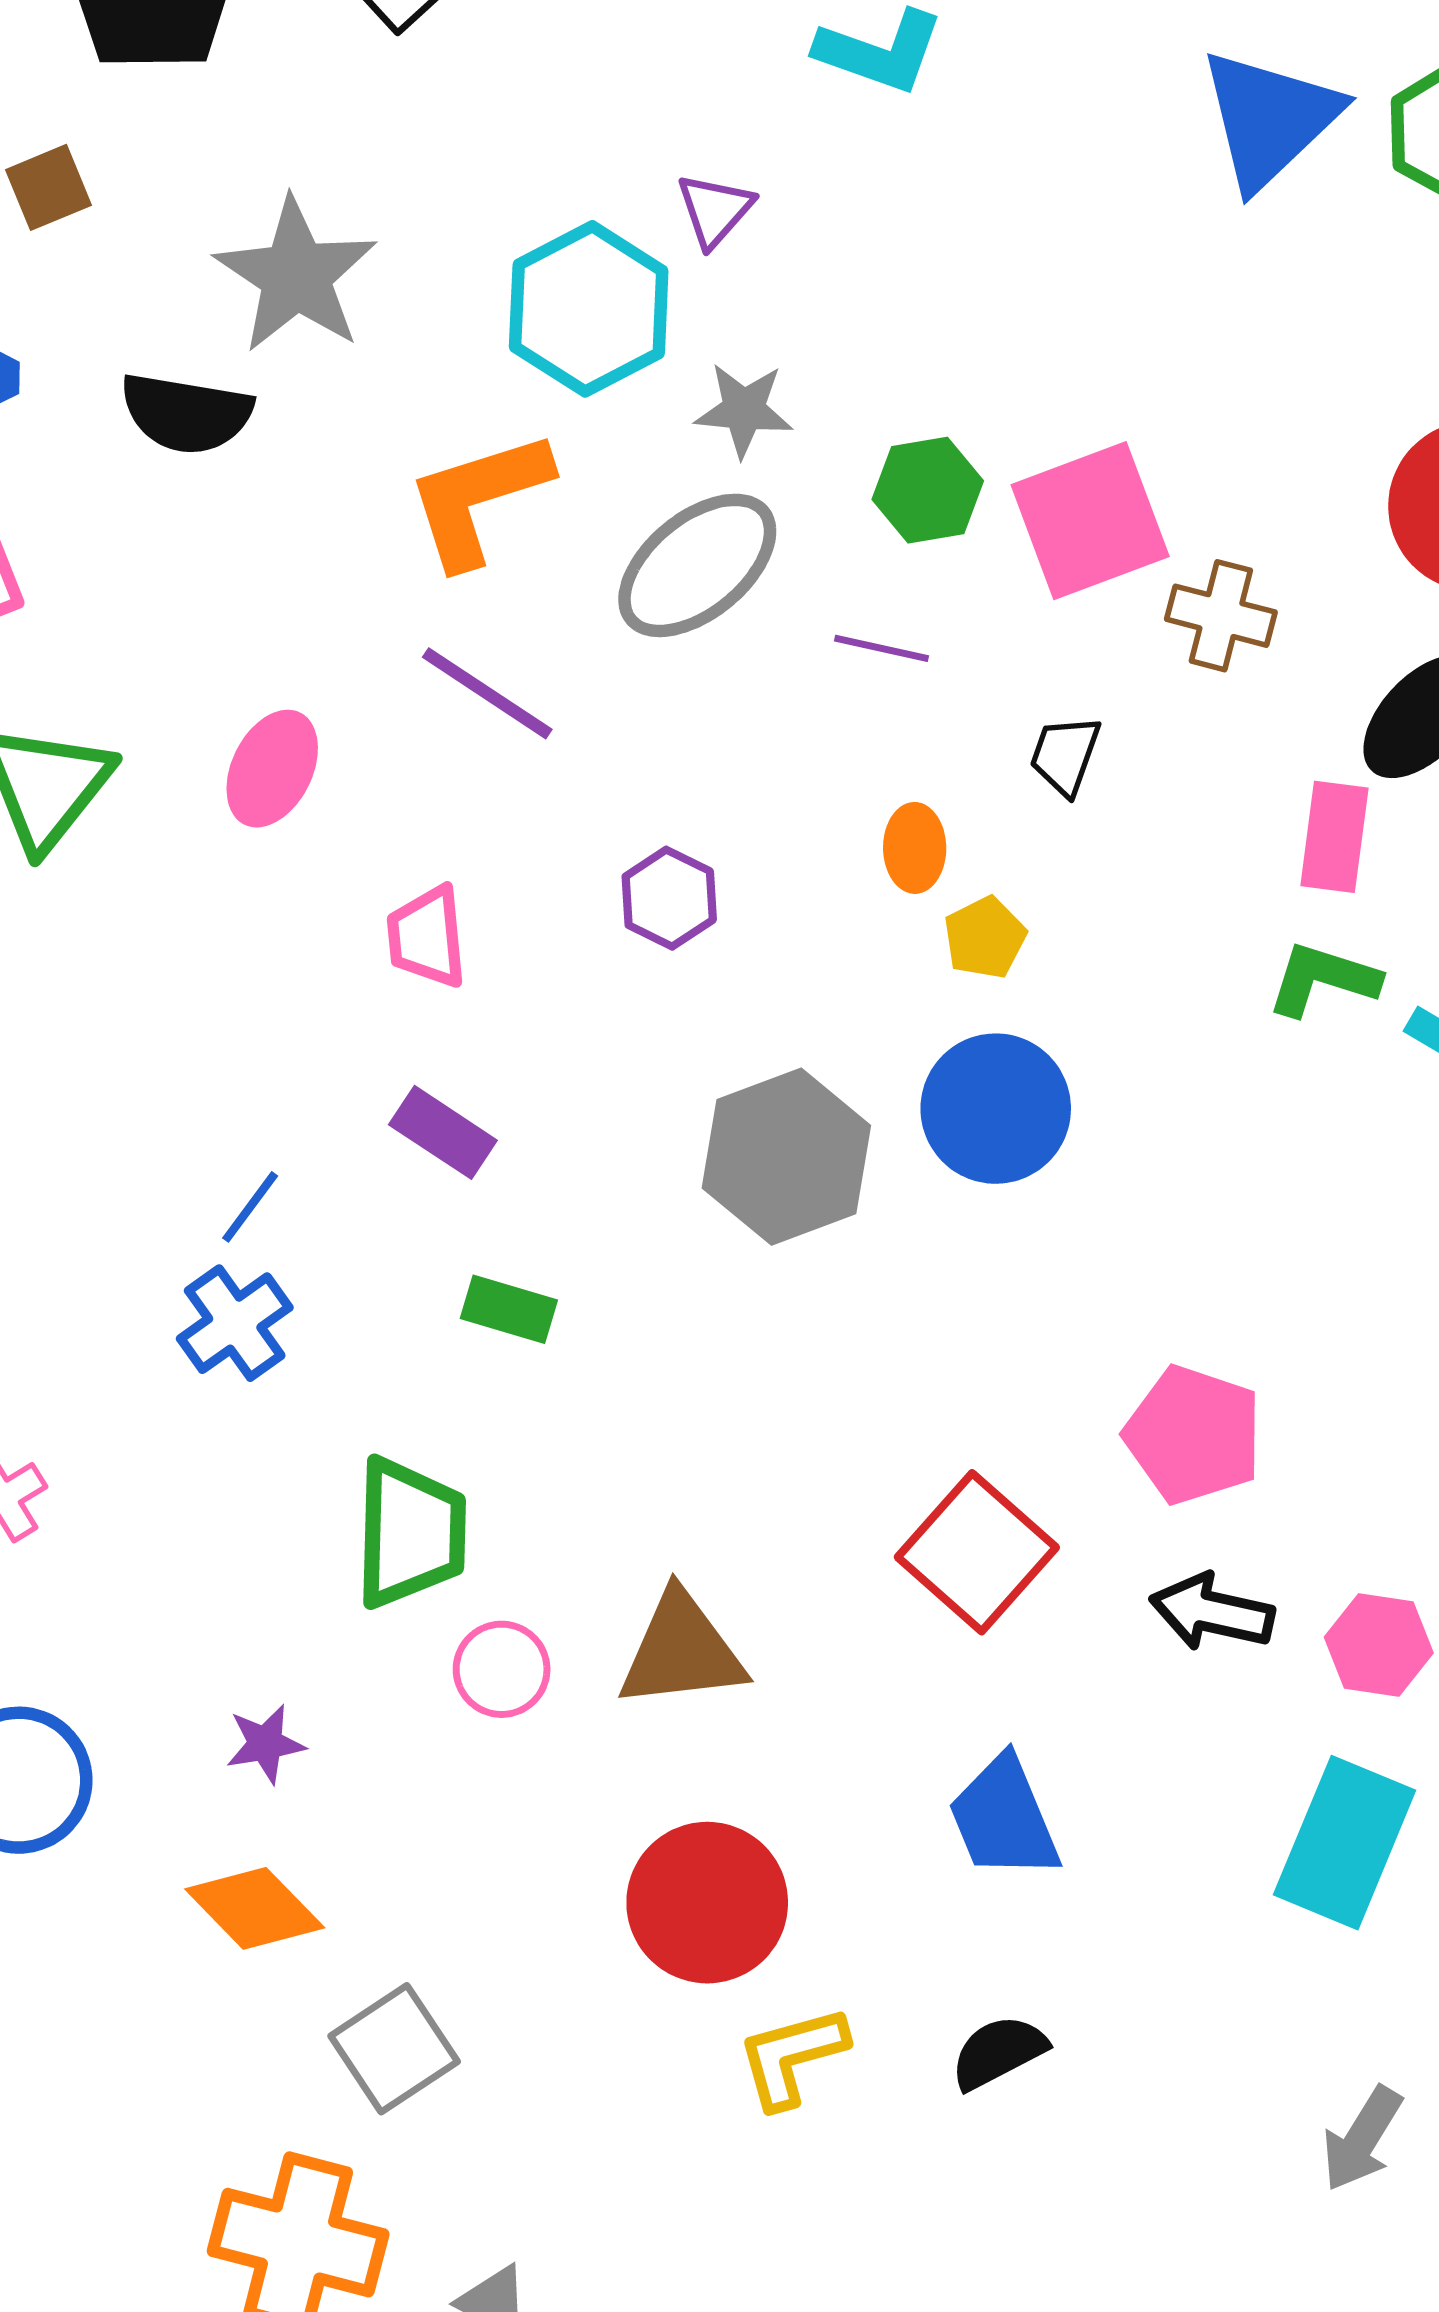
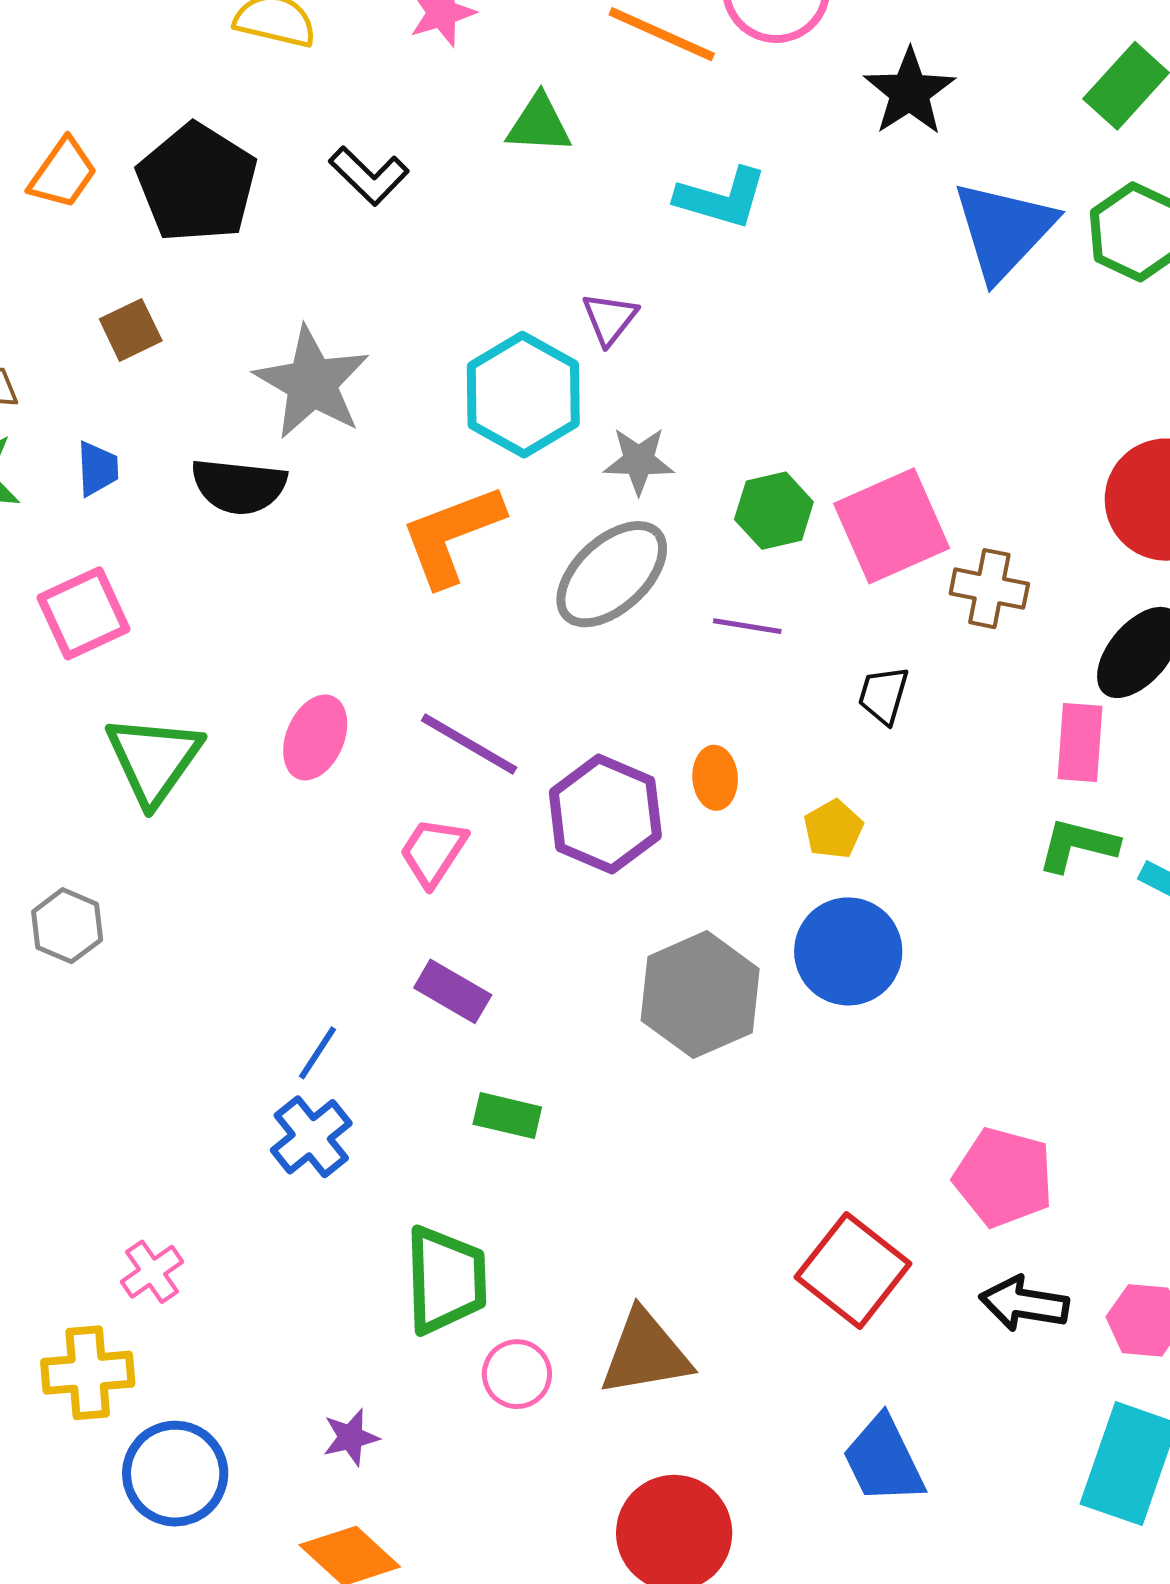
purple line: (487, 693) -> (469, 744), moved
orange ellipse: (915, 848) -> (715, 778), moved
purple hexagon: (669, 898) -> (605, 814), size x1.6
pink trapezoid: (427, 937) -> (433, 852), turned 42

